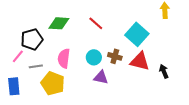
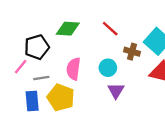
brown cross: (115, 56) -> (132, 52), moved
purple triangle: (101, 77) -> (116, 91), turned 49
blue rectangle: (14, 86) -> (32, 101), moved

